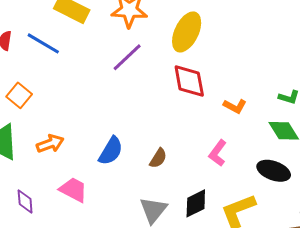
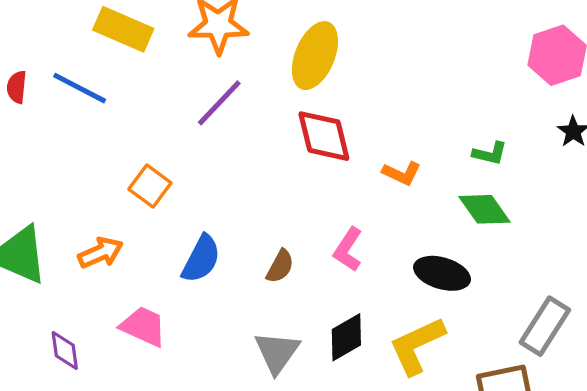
orange square: (19, 95) -> (150, 186), moved
pink L-shape: (218, 153) -> (348, 249), moved
black ellipse: (274, 171) -> (442, 273), moved

